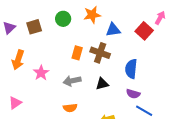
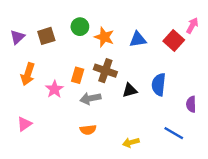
orange star: (92, 15) -> (104, 37), moved, turned 30
orange rectangle: (77, 53) -> (78, 75), moved
brown cross: (100, 53) -> (105, 71), moved
black triangle: (102, 84) -> (130, 90), moved
purple semicircle: (133, 94) -> (191, 104), moved, turned 72

